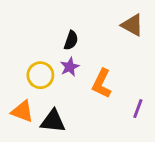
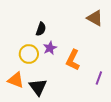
black semicircle: (71, 40) -> (41, 29), moved
black triangle: (53, 121) -> (38, 87), turned 48

